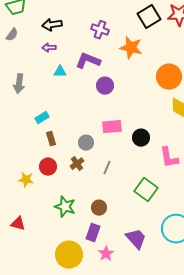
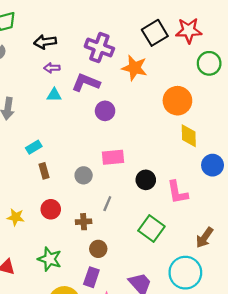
purple cross: (100, 30) -> (99, 48), size x1.4
purple arrow: (49, 48) -> (52, 68), moved
black circle: (141, 138) -> (146, 180), moved
brown cross: (77, 164) -> (84, 222), moved, turned 32
red circle: (48, 167) -> (51, 209), moved
green star: (65, 207) -> (50, 259), moved

